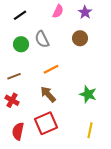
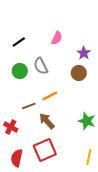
purple star: (85, 12) -> (84, 53), moved
brown circle: (80, 38) -> (79, 73), moved
brown line: (14, 76) -> (29, 106), moved

